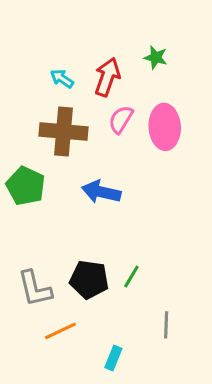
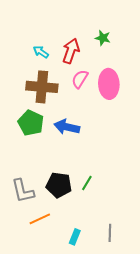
green pentagon: (26, 186) -> (31, 123), moved
gray line: (166, 325) -> (110, 233), moved

